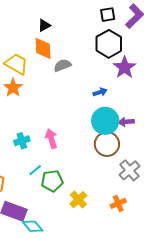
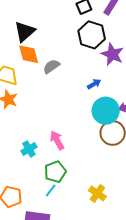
black triangle: (44, 25) -> (25, 32), size x1.6
cyan line: (35, 170) -> (51, 191), moved
green pentagon: (52, 181) -> (55, 172), moved

